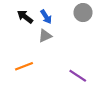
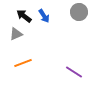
gray triangle: (45, 36) -> (16, 34), moved

